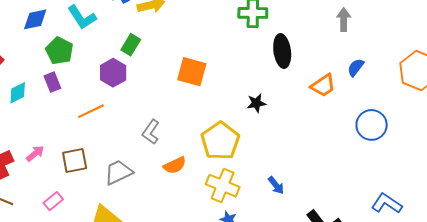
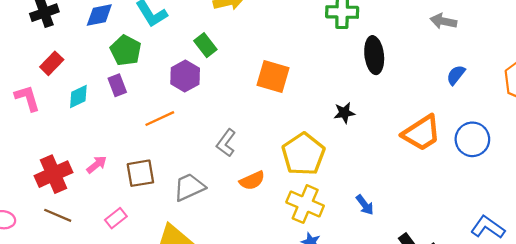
gray arrow: (344, 20) -> (443, 21), turned -80
green rectangle: (131, 45) -> (205, 45), turned -70
orange trapezoid: (323, 85) -> (421, 133), moved, size x1.4

